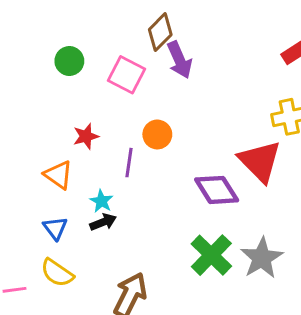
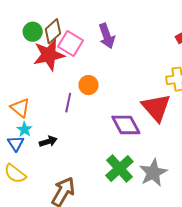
brown diamond: (160, 32) -> (53, 31), moved
red star: (86, 136) -> (49, 55), moved, size x1.8
cyan star: (101, 201) -> (25, 129), moved

